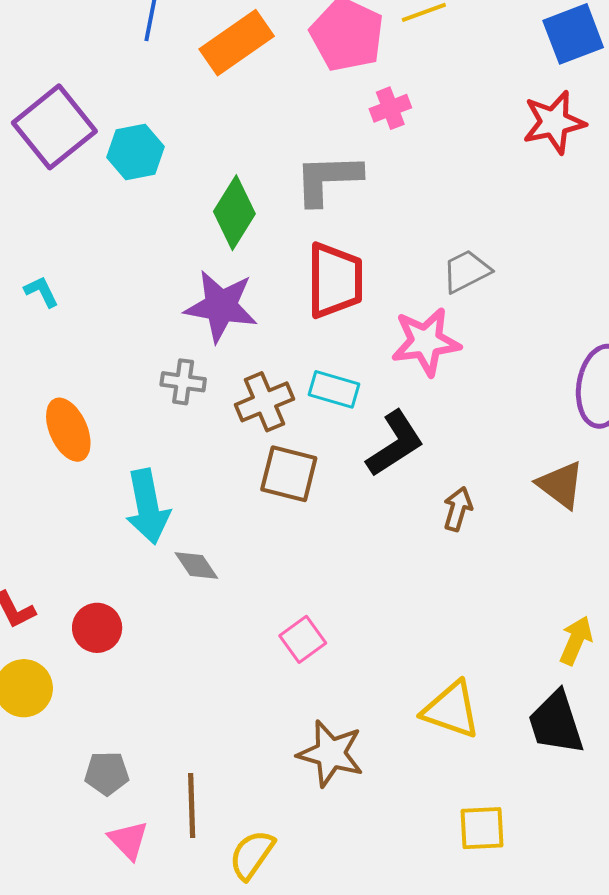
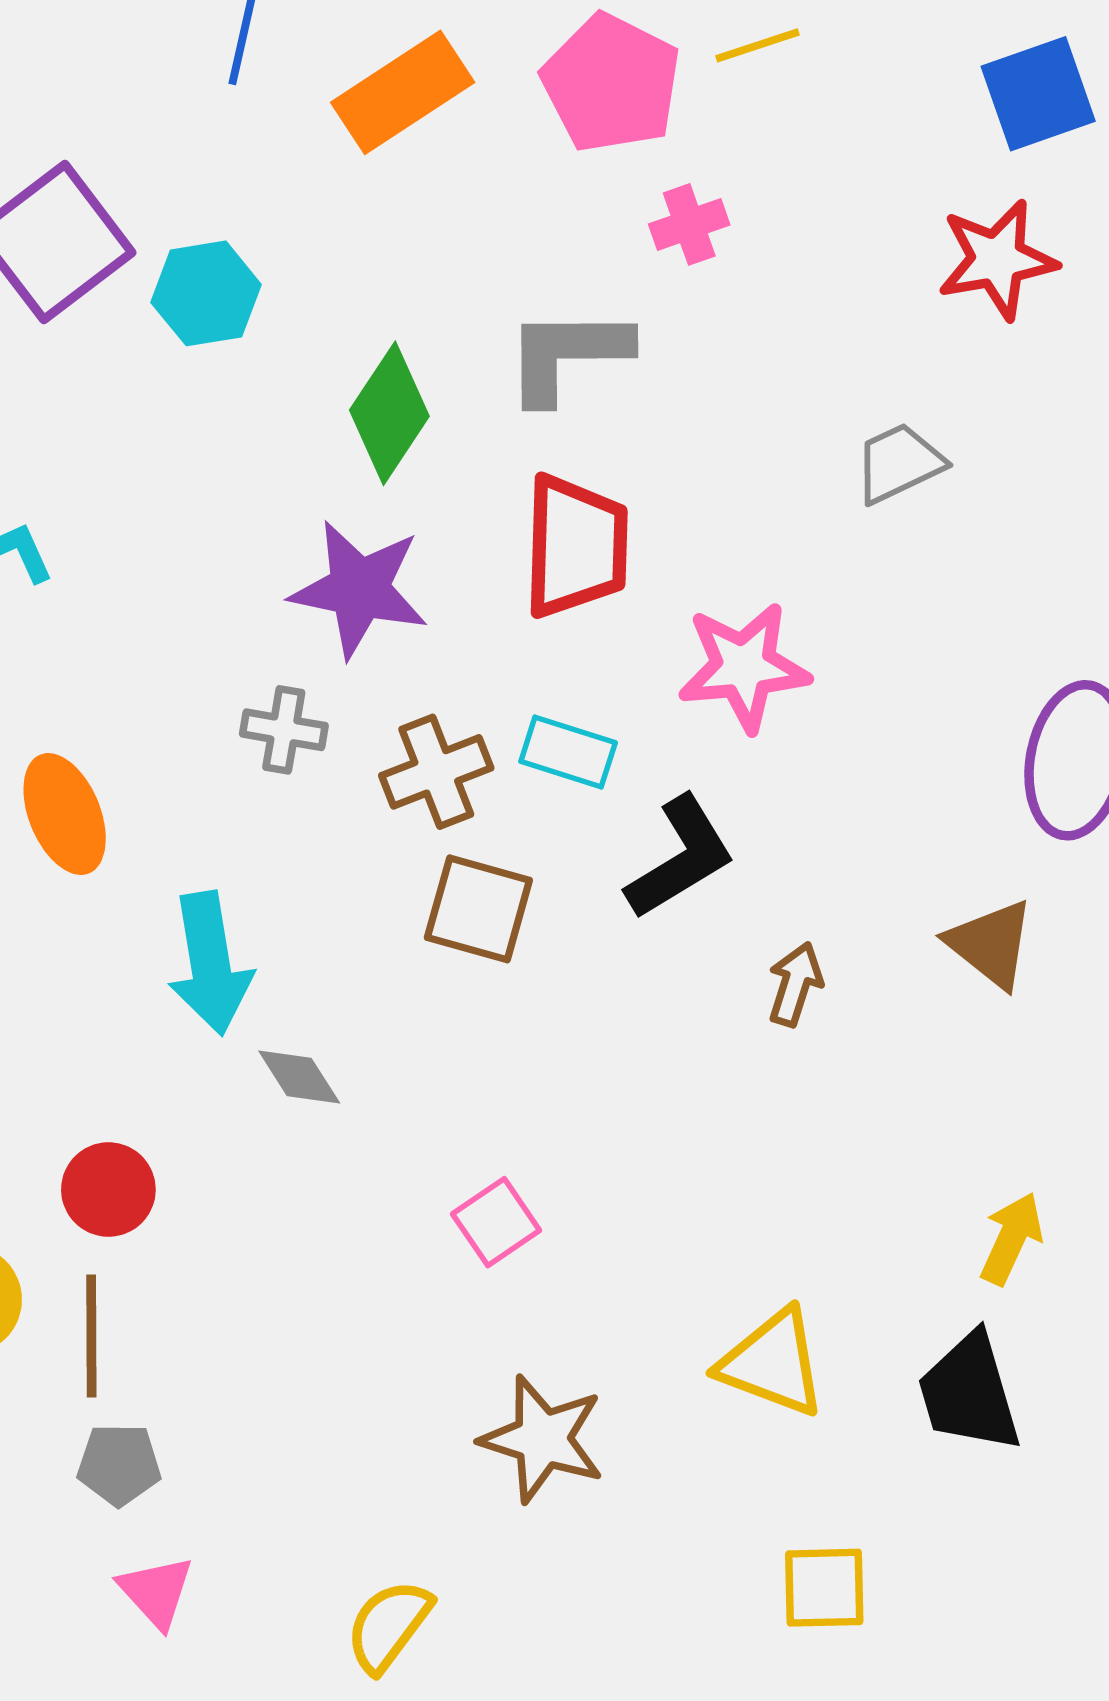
gray trapezoid: (466, 271) -> (899, 463), moved
brown line: (192, 805) -> (91, 1336), moved

